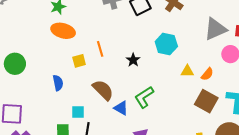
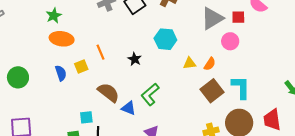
blue semicircle: (58, 83) -> (61, 73), moved
brown square: (206, 101) -> (212, 91), turned 30

